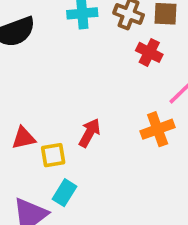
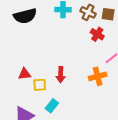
red arrow: (90, 133) -> (61, 75), turned 147
cyan rectangle: (65, 193) -> (52, 106), moved

